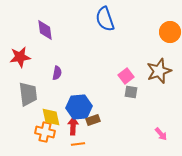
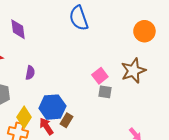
yellow diamond: (51, 117) -> (24, 117), turned 45
brown rectangle: (93, 120) -> (67, 120), turned -40
red arrow: (73, 126) -> (46, 126), turned -36

